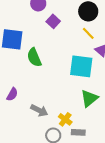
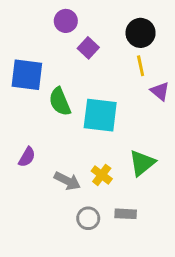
yellow line: (88, 33) -> (141, 66), turned 32
cyan square: (81, 66) -> (100, 115), moved
yellow cross: (65, 119) -> (102, 175), moved

